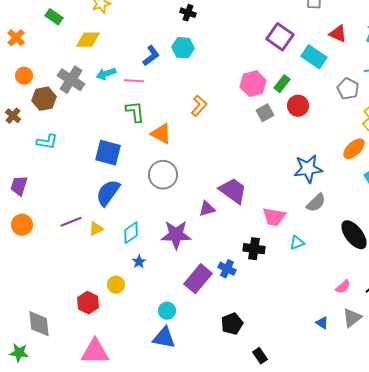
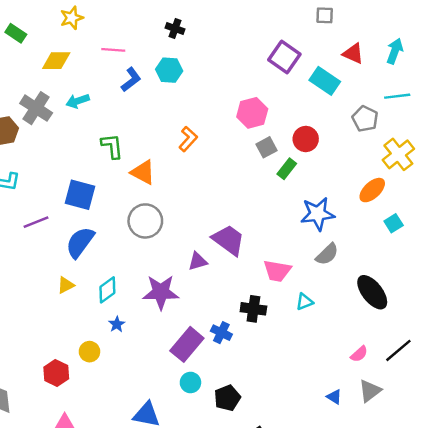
pink line: (134, 81) -> (113, 50), moved
green rectangle: (282, 84) -> (287, 169), moved
purple line: (71, 222) -> (36, 222), moved
cyan circle: (167, 311) -> (190, 383), moved

